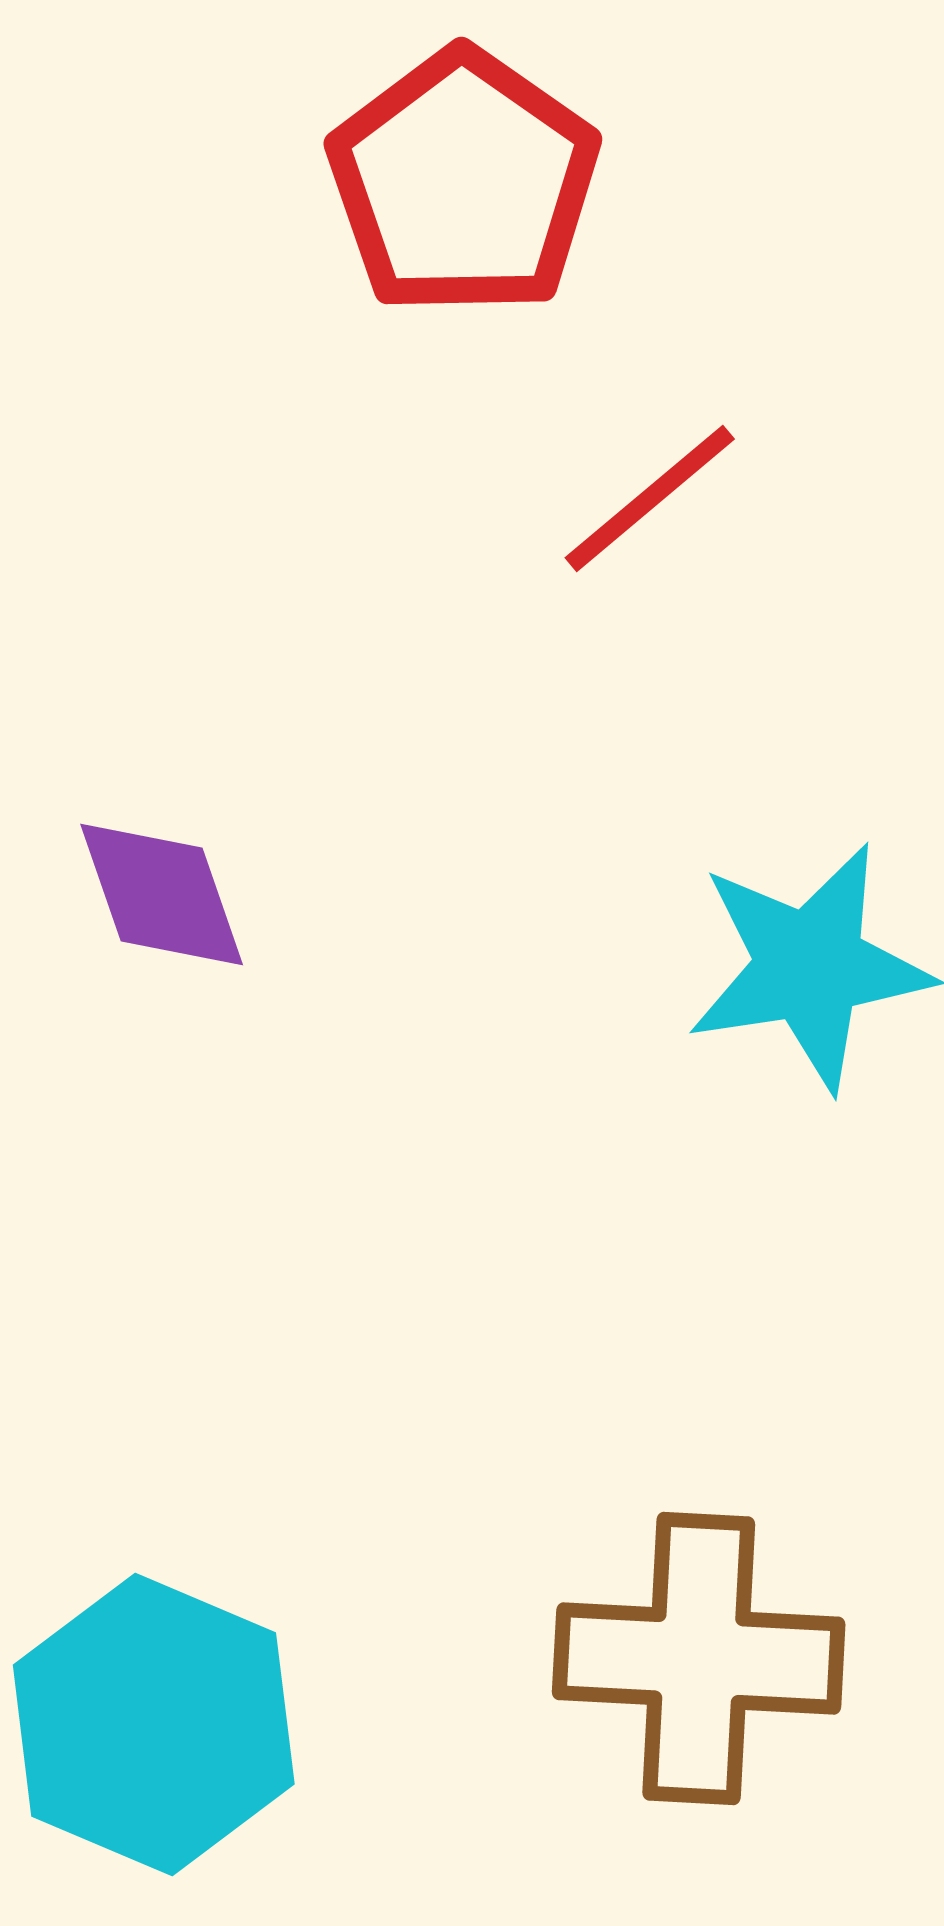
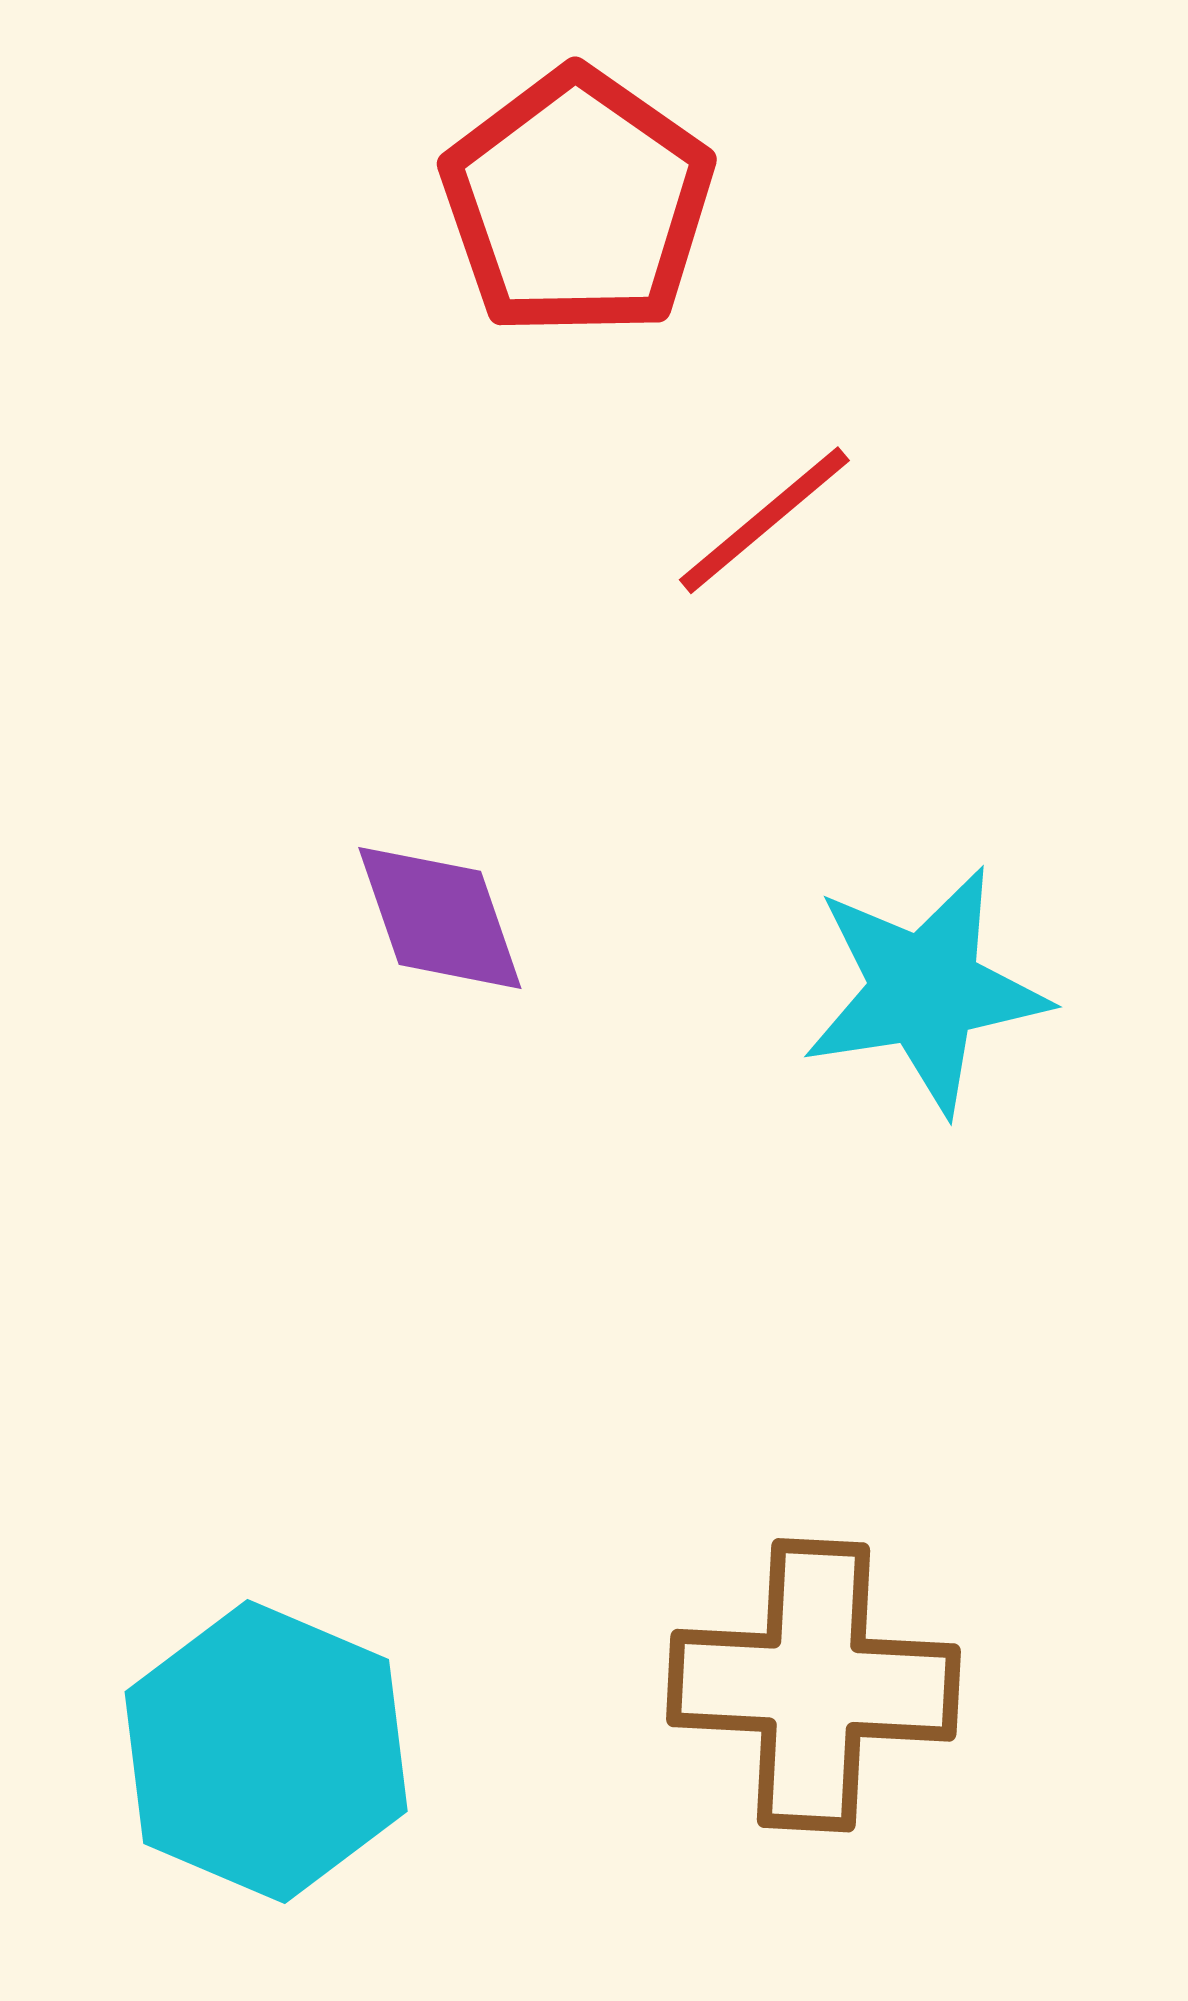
purple diamond: (162, 894) -> (440, 918), moved

